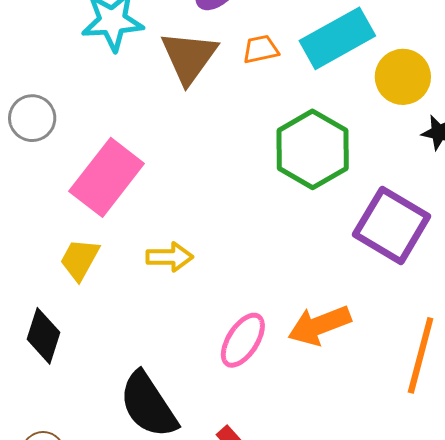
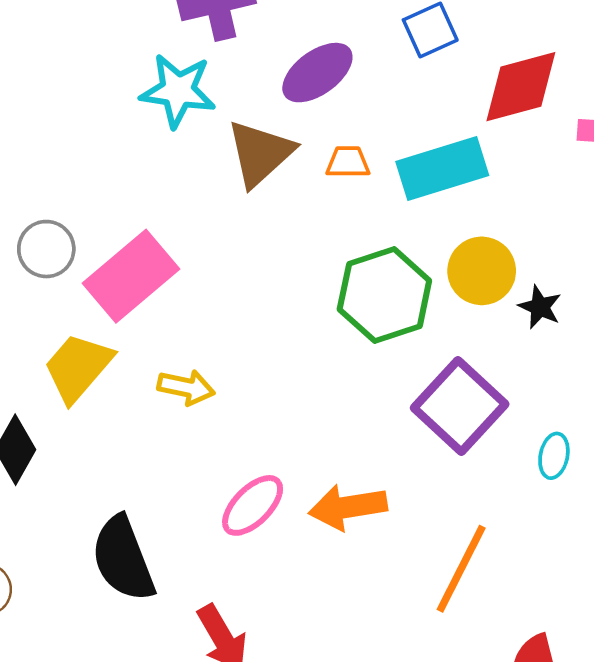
yellow circle: (403, 77) -> (482, 271), moved
gray circle: (32, 118) -> (46, 249), moved
yellow trapezoid: (80, 259) -> (78, 367), size x1.4

